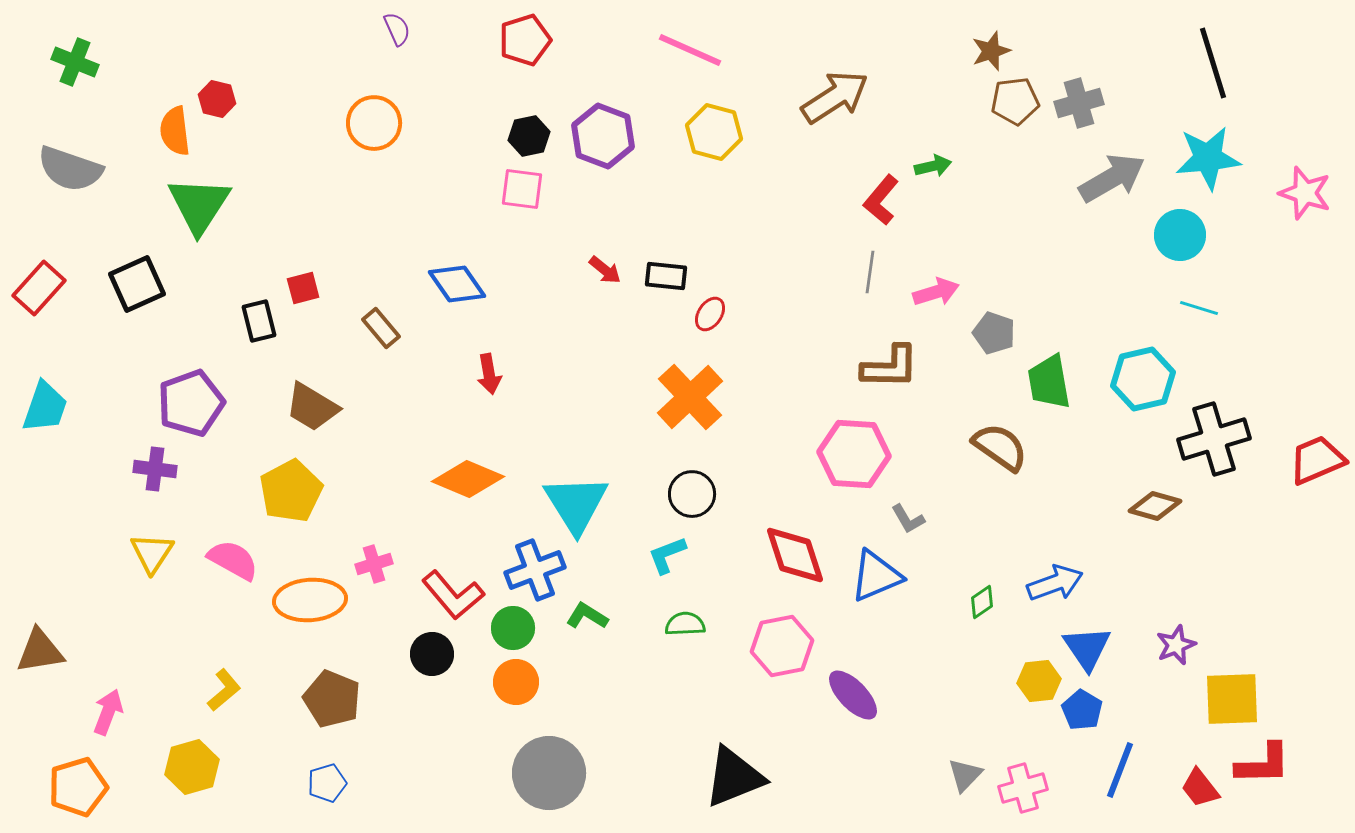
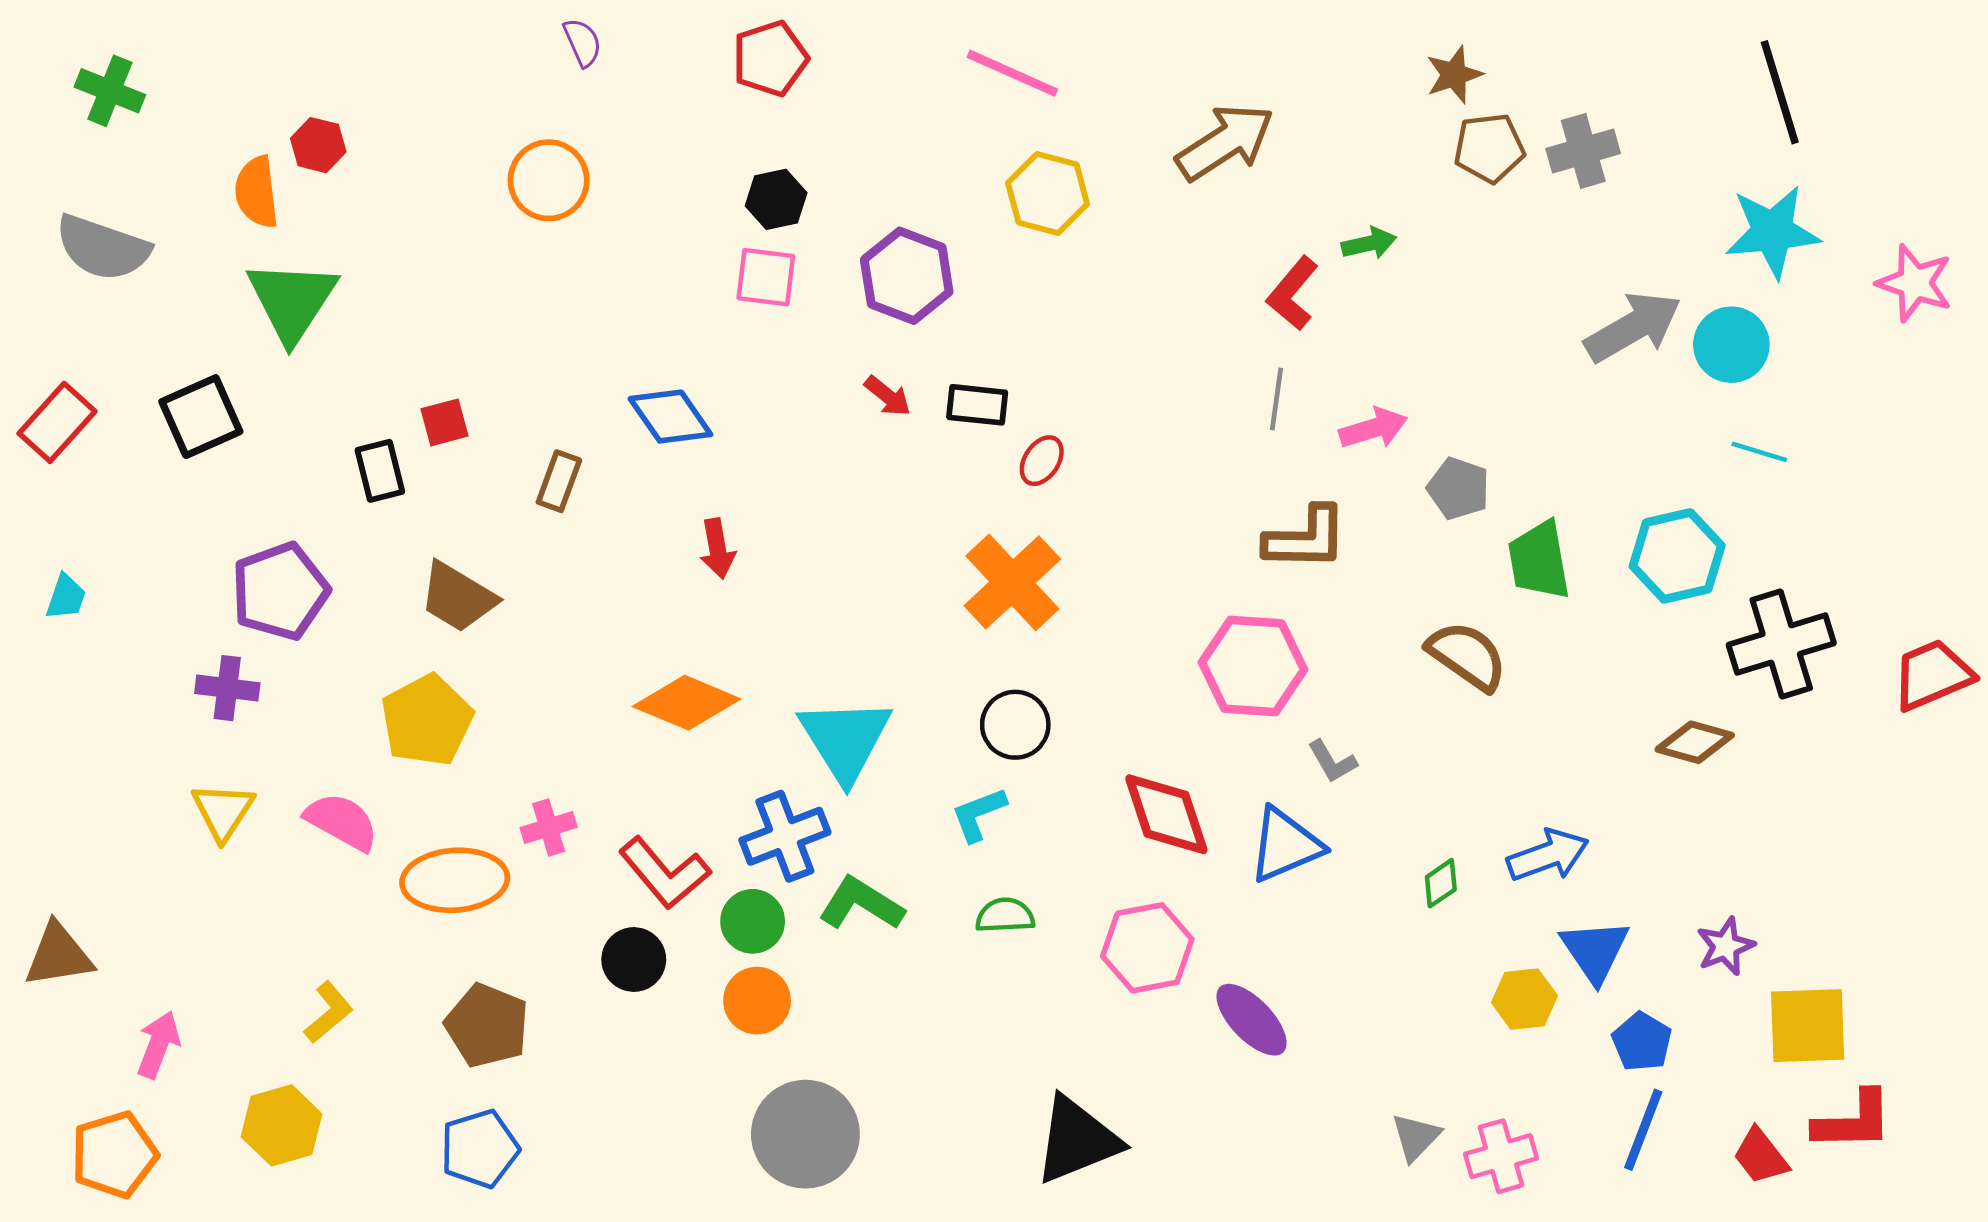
purple hexagon: (603, 136) -> (907, 276), moved
gray arrow: (1112, 178) -> (1633, 327), moved
brown rectangle: (381, 328) -> (559, 481), turned 60
cyan trapezoid: (45, 407) -> (66, 597), size x0.6
green L-shape: (587, 616) -> (861, 904), size x1.4
blue pentagon: (1082, 710) -> (1642, 1042), moved
blue pentagon: (327, 783) -> (480, 1149), size x1.4

